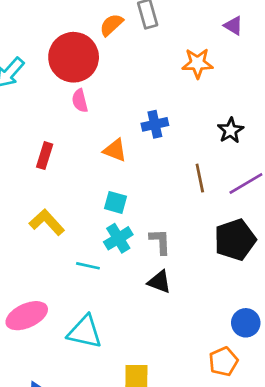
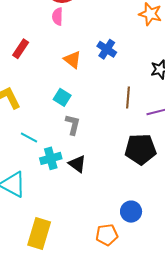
blue cross: (155, 124) -> (107, 49), turned 30
cyan cross: (118, 238) -> (51, 158), moved
gray L-shape: (160, 242) -> (73, 125), moved

